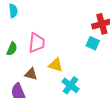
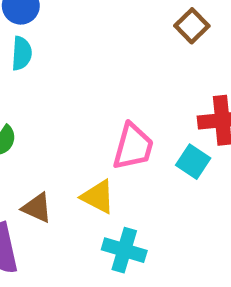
pink trapezoid: (37, 43) -> (133, 147), moved
cyan cross: (71, 85) -> (124, 250), turned -30

